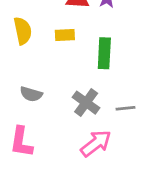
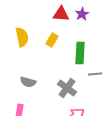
yellow rectangle: (65, 35) -> (52, 40), turned -56
gray line: (125, 108) -> (95, 74), moved

